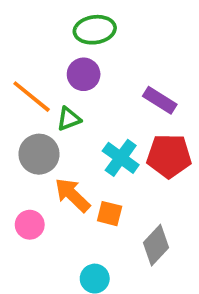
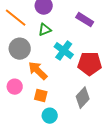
green triangle: (69, 119) -> (45, 30), moved
red pentagon: (169, 156) -> (90, 64), moved
orange square: (110, 214) -> (41, 96), moved

